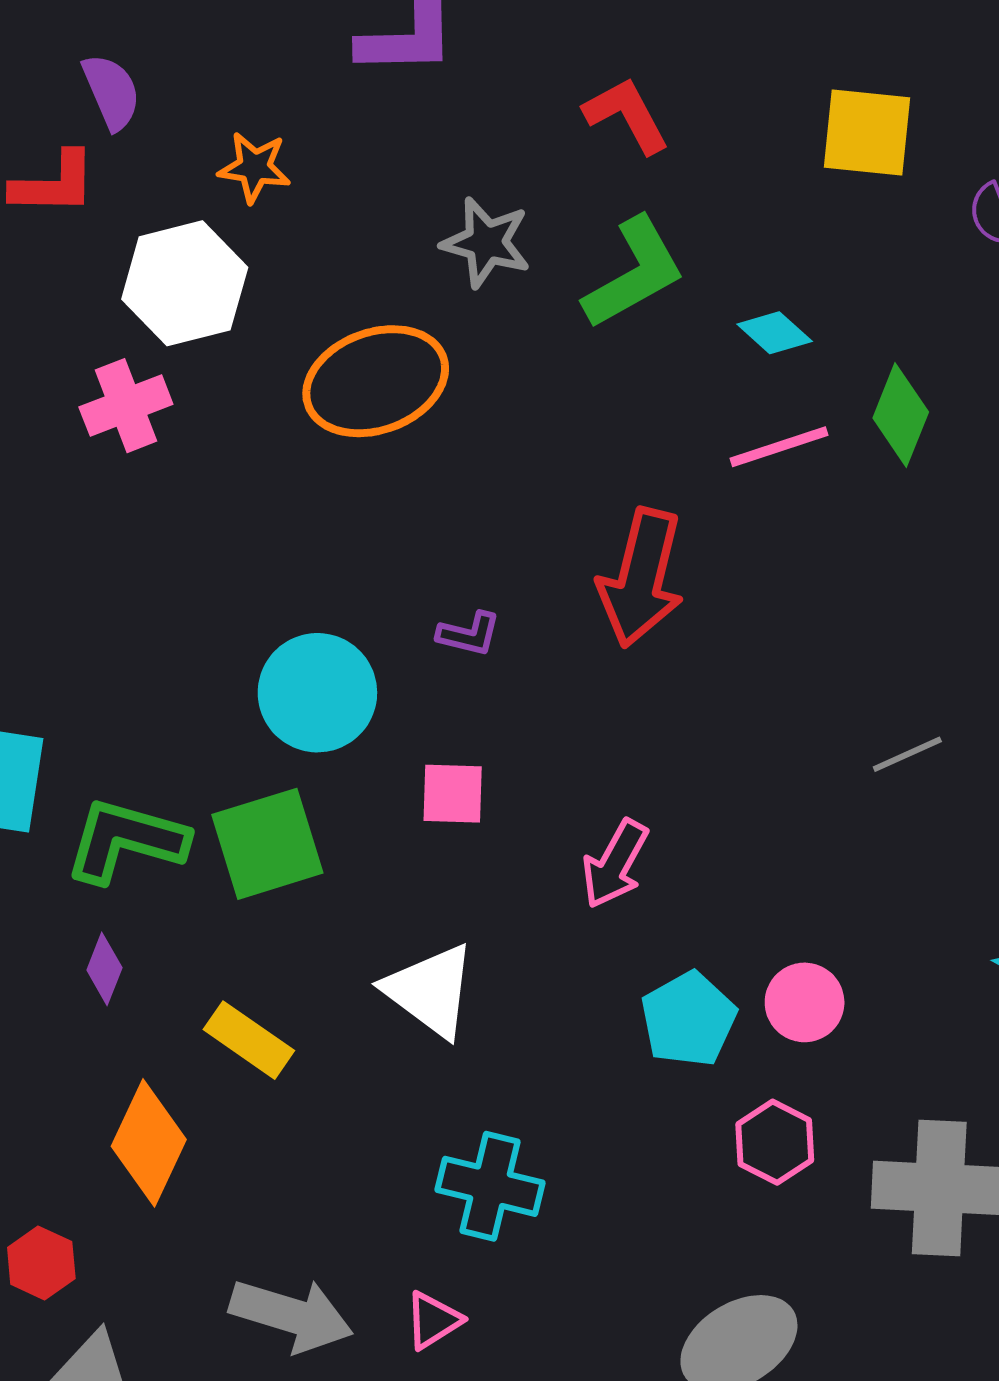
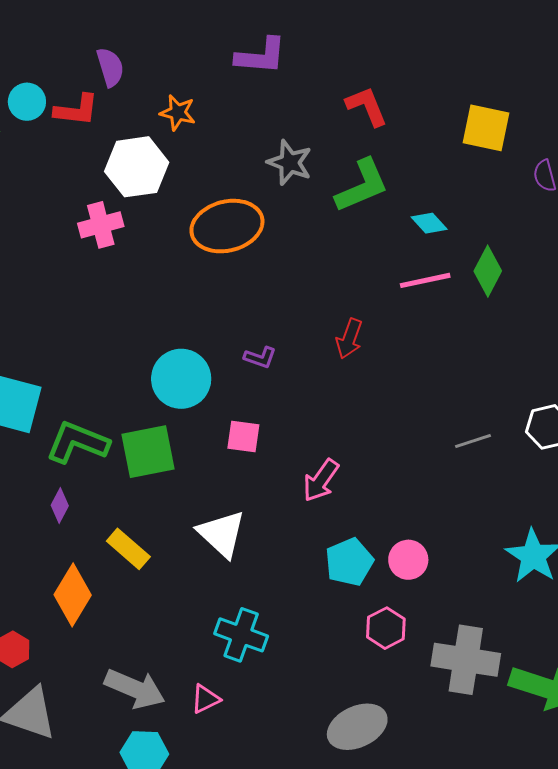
red arrow: (641, 578) -> (349, 339), size x0.6

